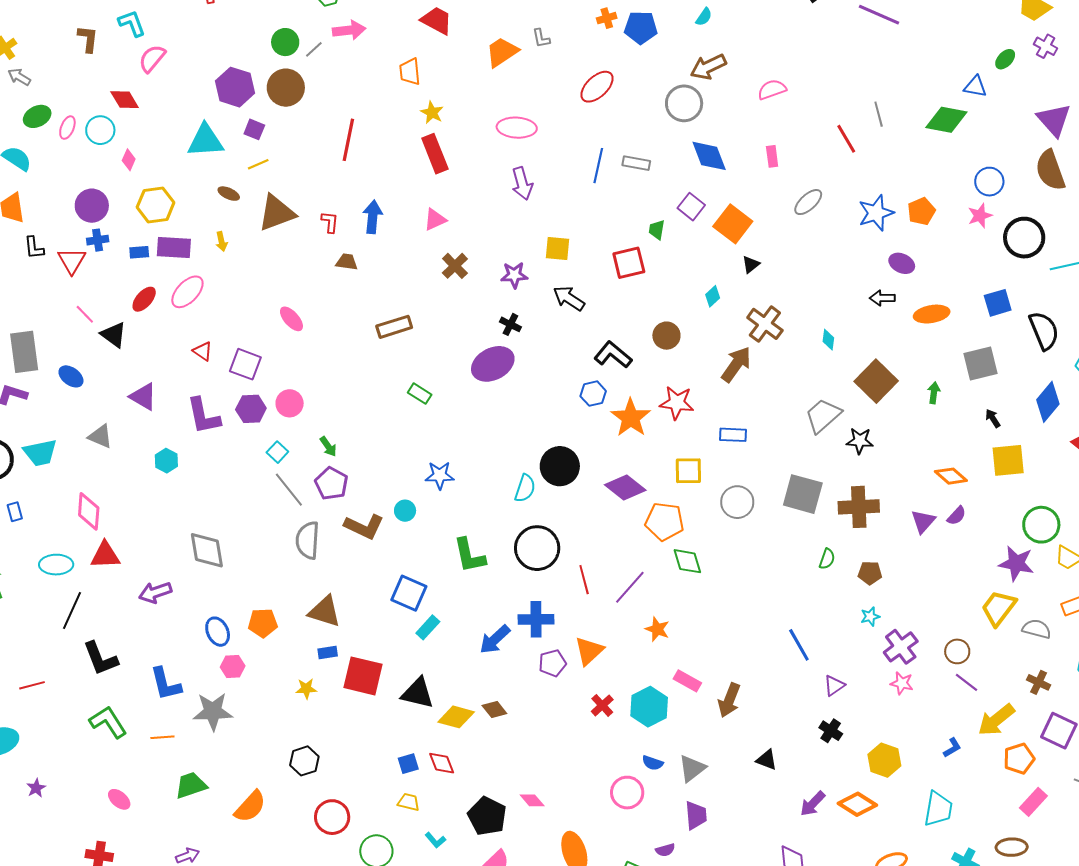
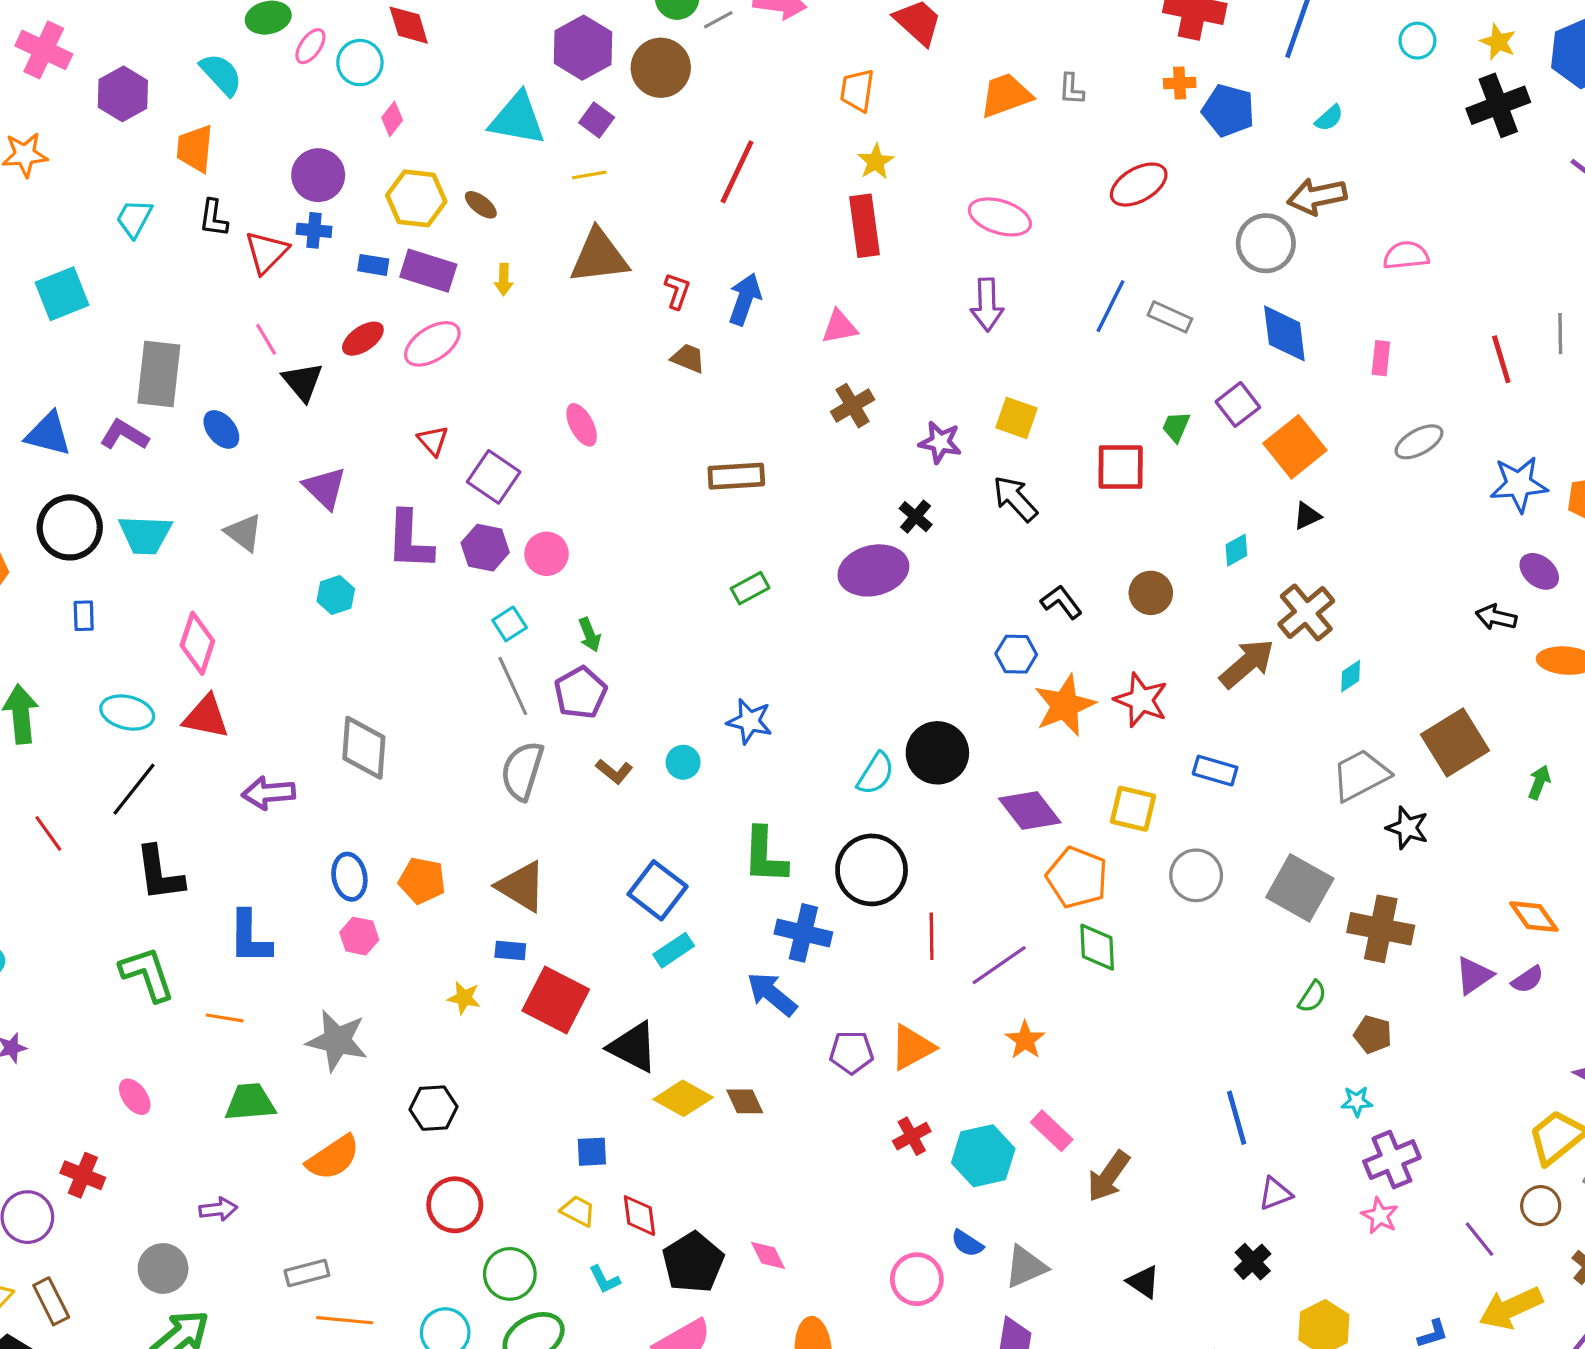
brown ellipse: (229, 194) -> (481, 205), moved
cyan diamond: (828, 340) -> (1351, 676), moved, turned 35
black L-shape: (613, 355) -> (1061, 602), size x0.7
green rectangle: (420, 394) -> (750, 588), turned -75
brown L-shape: (364, 527) -> (614, 771), size x0.6
blue cross: (536, 619) -> (803, 933), moved
blue arrow: (495, 639) -> (772, 994), turned 68
brown circle: (957, 651) -> (1541, 1206), moved
red line: (32, 685) -> (48, 833), moved, turned 55
gray star: (213, 711) -> (337, 1041), moved
red diamond: (442, 763) -> (639, 1216), moved

